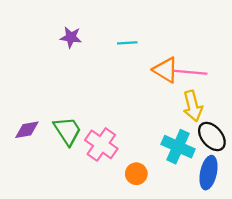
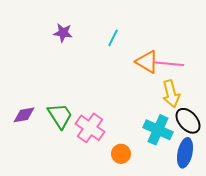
cyan line: (127, 43) -> (113, 38), turned -60

